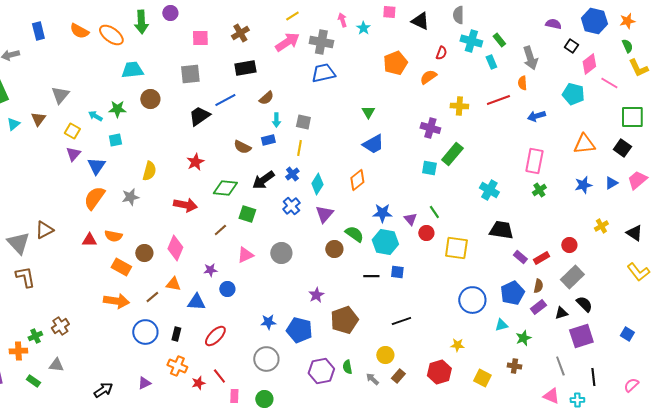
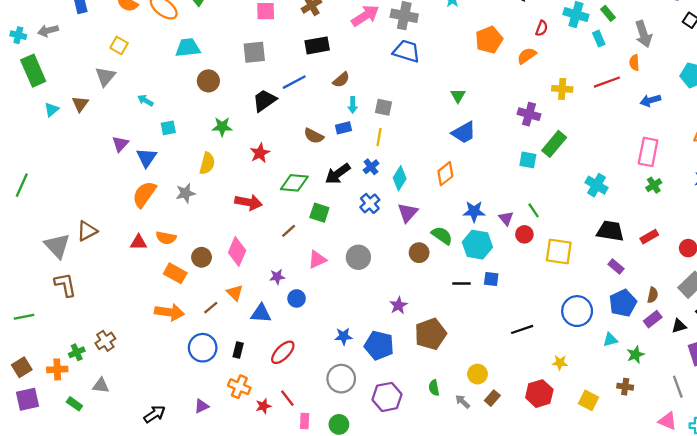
blue trapezoid: (323, 73) -> (406, 51), turned 30
green star: (117, 109) -> (222, 127), moved
yellow square: (72, 131) -> (119, 45), moved
purple rectangle: (520, 257) -> (616, 266), moved
red rectangle: (541, 258) -> (649, 237), moved
orange triangle: (173, 284) -> (235, 293), turned 35
black line: (401, 321) -> (522, 329), moved
purple hexagon: (321, 371) -> (387, 397), moved

